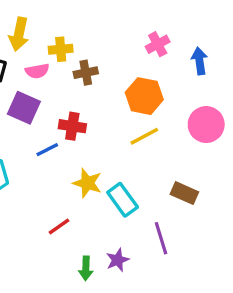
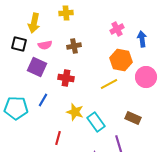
yellow cross: (61, 49) -> (66, 13), moved
orange hexagon: (144, 96) -> (121, 60), moved
blue line: (47, 150) -> (43, 100), moved, turned -32
red line: (59, 227) -> (58, 138), turned -40

